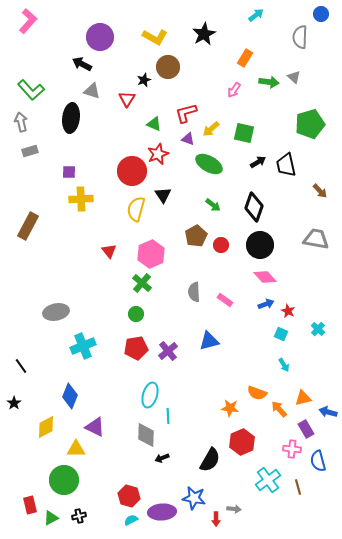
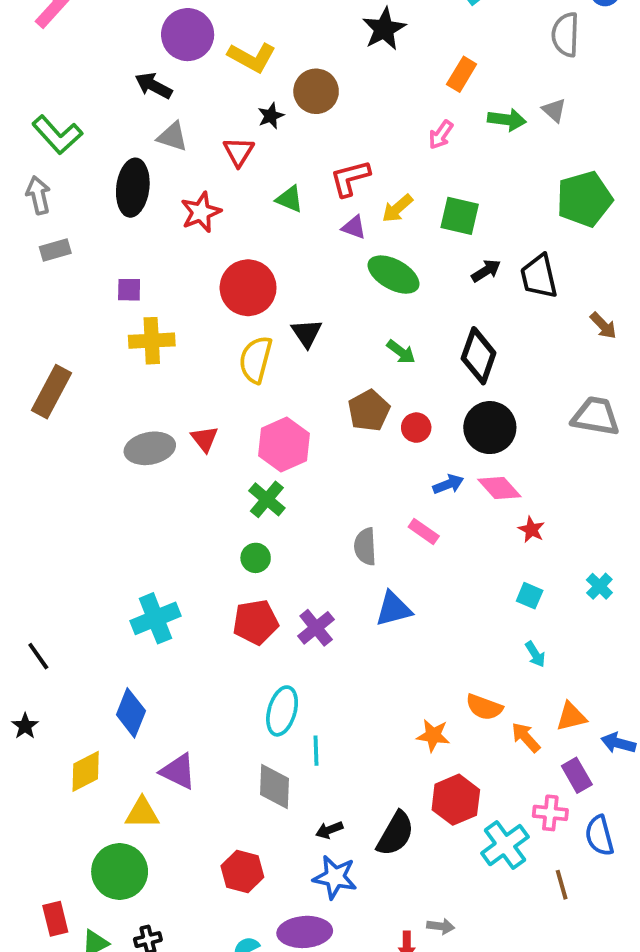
yellow L-shape: (155, 37) -> (252, 57), moved
red star: (158, 154) -> (201, 212), moved
gray semicircle: (194, 292) -> (365, 547), moved
blue arrow: (266, 304) -> (448, 484), moved
red star: (288, 311) -> (531, 530), moved
gray ellipse: (56, 312) -> (150, 448), moved
black arrow: (162, 458) -> (329, 830), moved
cyan cross: (268, 480) -> (505, 845), moved
red hexagon: (129, 496) -> (242, 872), moved
blue star: (194, 498) -> (335, 877), moved

